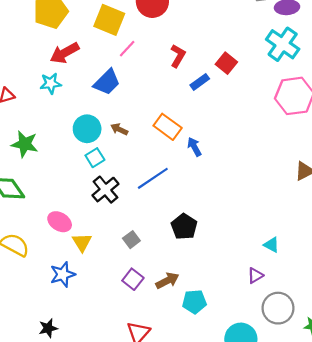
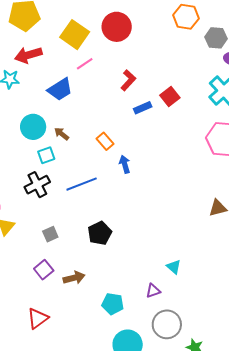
orange rectangle: (168, 127) -> (105, 141), size x0.7
cyan square: (95, 158) -> (46, 155), moved
cyan pentagon: (194, 302) -> (113, 304), moved

